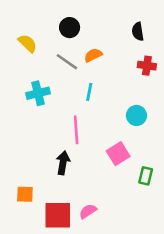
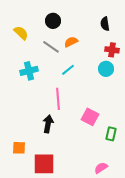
cyan line: (89, 92) -> (68, 70), turned 40
cyan circle: (136, 115) -> (106, 69), moved
pink square: (118, 154) -> (90, 117), turned -30
pink semicircle: (88, 211) -> (101, 168), moved

